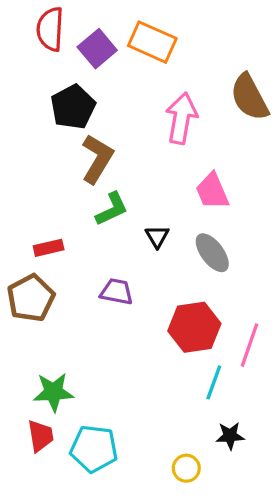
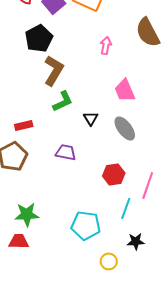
pink arrow: (181, 118) -> (106, 45), size x0.6
red hexagon: (194, 327) -> (114, 174), size x0.7
red trapezoid: (40, 436) -> (19, 241), turned -80
cyan pentagon: (94, 449) -> (86, 225), moved

